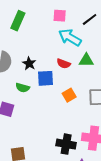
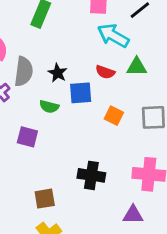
orange square: (69, 95) -> (114, 116), turned -32
black cross: (66, 144) -> (91, 175), moved

